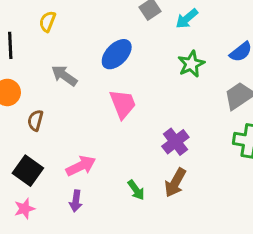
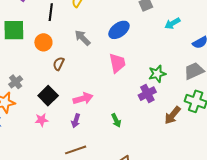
cyan arrow: (187, 19) -> (172, 23), moved
green star: (191, 64) -> (157, 74), moved
brown arrow: (175, 183) -> (172, 115), moved

